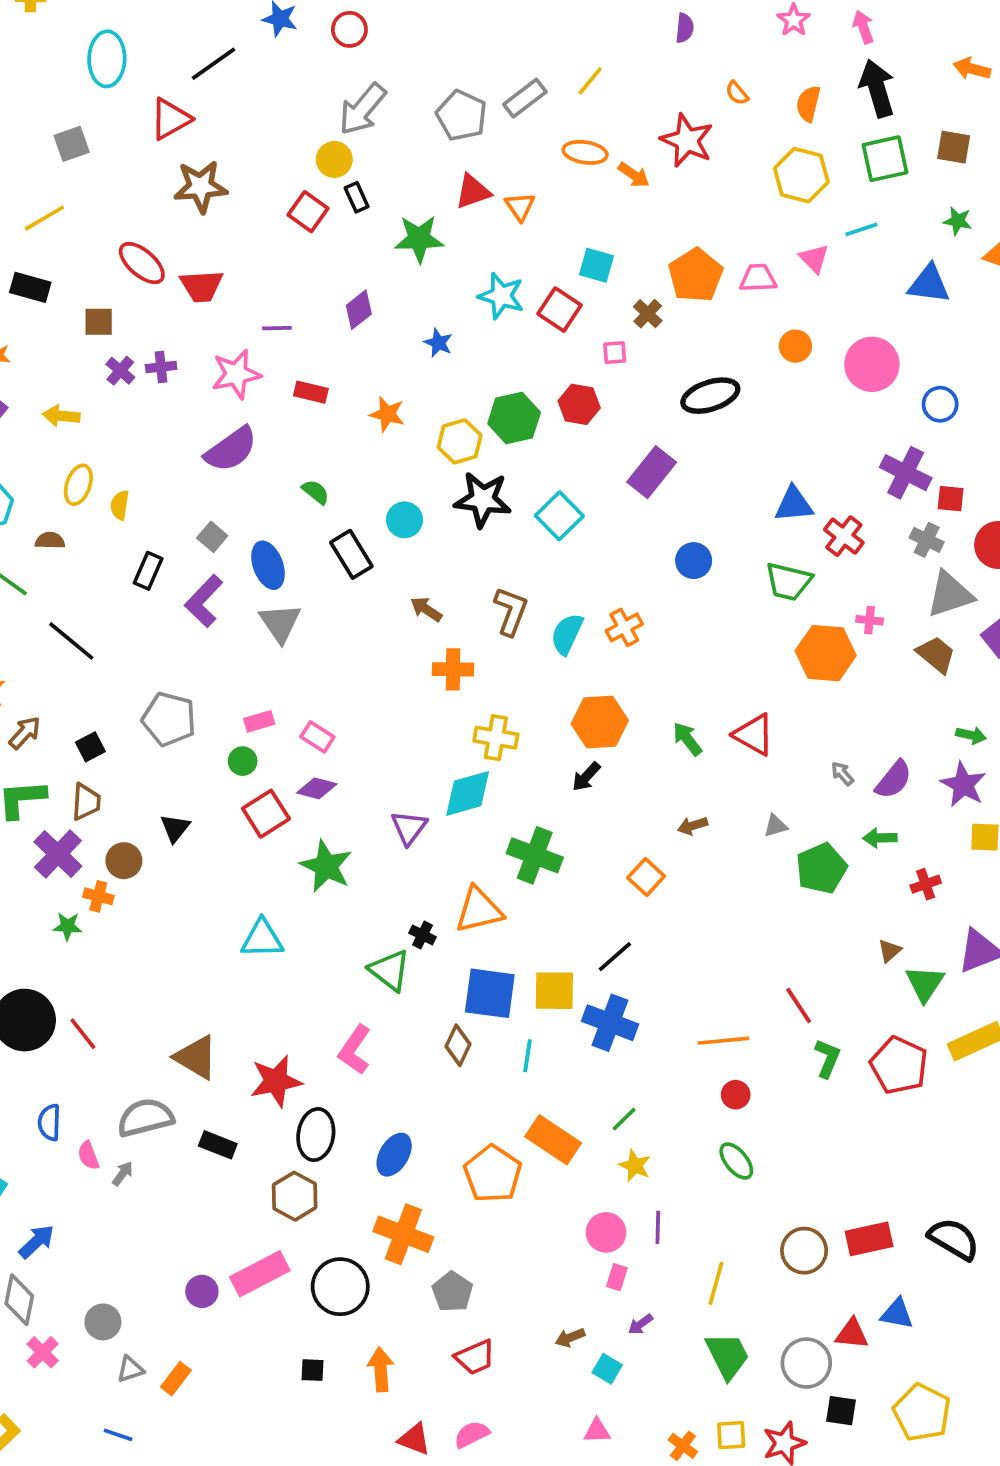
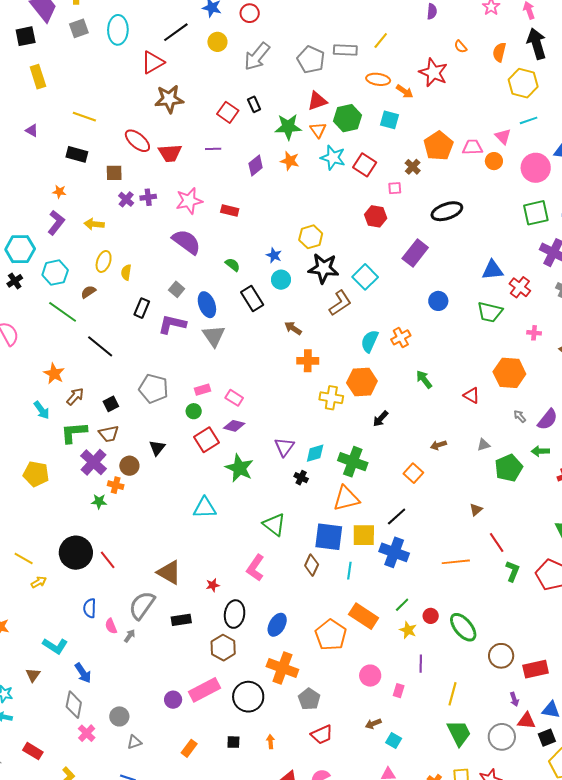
gray rectangle: (525, 98) -> (345, 50), turned 40
gray square: (72, 144) -> (79, 28), moved
yellow circle: (334, 159) -> (217, 42), moved
green square: (885, 159) -> (536, 213), moved
yellow hexagon: (801, 175) -> (523, 83), moved
orange triangle: (520, 207) -> (318, 130), moved
yellow line: (44, 218) -> (84, 117), turned 50
cyan square: (597, 265) -> (389, 120), moved
purple line: (277, 328) -> (213, 149), moved
blue star: (438, 343) -> (274, 255), moved
orange circle: (795, 346) -> (494, 161), moved
pink circle: (872, 364) -> (536, 168), moved
orange star: (387, 414) -> (290, 161), moved
green hexagon: (514, 418) -> (348, 118), moved
purple semicircle: (231, 449) -> (186, 242), turned -108
brown semicircle: (50, 541) -> (88, 292), turned -35
purple L-shape: (204, 601) -> (172, 324), turned 60
brown L-shape: (511, 611) -> (340, 303), moved, turned 36
orange hexagon: (826, 653) -> (509, 373), moved
orange hexagon: (600, 722) -> (362, 382), moved
red triangle: (754, 735) -> (472, 395), size x0.7
green arrow: (687, 739) -> (424, 379), moved
cyan diamond: (468, 793) -> (315, 453), moved, size x0.7
brown trapezoid: (86, 802) -> (109, 434), turned 75
orange triangle: (479, 910) -> (346, 498), moved
black cross: (422, 935) -> (301, 478), moved
brown triangle: (889, 951) -> (476, 510), moved
red star: (276, 1081) -> (213, 585), size x0.5
red circle: (736, 1095) -> (431, 616), moved
gray semicircle: (145, 1118) -> (142, 605), turned -40
black rectangle: (218, 1145) -> (181, 620), turned -30
green ellipse: (736, 1161) -> (463, 627), size x1.4
pink circle: (606, 1232) -> (370, 676), moved
blue arrow: (37, 1242) -> (83, 673), turned 100
brown circle: (804, 1251) -> (501, 656), moved
purple arrow: (641, 1324) -> (514, 699), moved, turned -72
orange arrow: (381, 1369) -> (270, 742), size x0.6
orange rectangle: (176, 1379) -> (189, 748), moved
black square: (841, 1411) -> (547, 738), moved, turned -30

